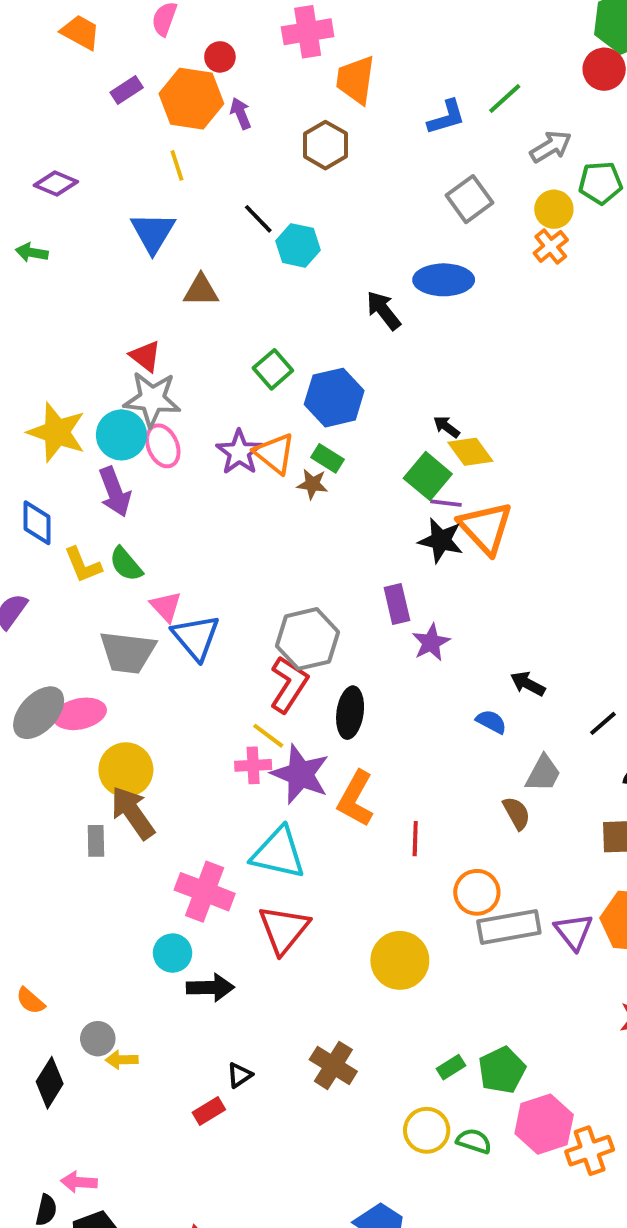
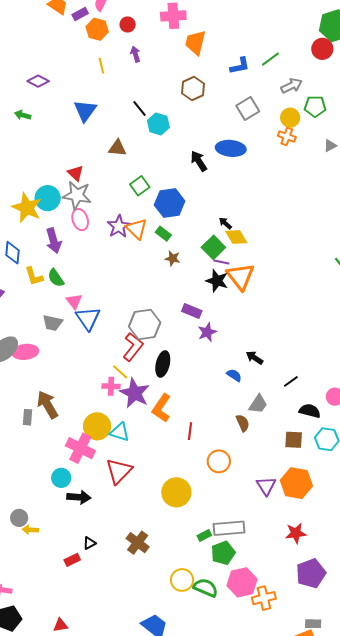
purple rectangle: (127, 90) -> (80, 14), moved
orange hexagon: (191, 99) -> (97, 29), moved, size x0.7
brown hexagon: (325, 145) -> (193, 88), moved
yellow line: (177, 165) -> (101, 66), moved
orange cross: (551, 246) -> (287, 136), turned -36
brown triangle: (201, 290) -> (117, 148), moved
cyan circle: (121, 435) -> (48, 198), moved
brown star: (312, 484) -> (173, 258), moved
purple rectangle: (397, 604) -> (192, 311), turned -60
gray trapezoid: (128, 652) -> (53, 323), size x0.7
yellow circle: (126, 770) -> (97, 426), moved
cyan triangle: (278, 853) -> (120, 432), size x0.7
gray rectangle: (509, 927) -> (229, 528), moved
green rectangle: (451, 1067) -> (204, 535), moved
green semicircle: (474, 1141) -> (206, 588), size x1.4

